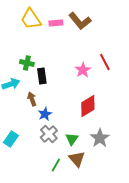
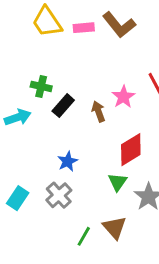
black rectangle: (42, 76) -> (63, 106), turned 49
brown arrow: (32, 99) -> (98, 111), moved
gray cross: (49, 134) -> (59, 195), moved
green triangle: (72, 139) -> (118, 182), moved

